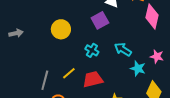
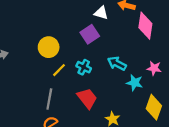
yellow line: (69, 73) -> (59, 70), moved
red trapezoid: (93, 79) -> (87, 98), turned 70
gray line: (45, 80) -> (49, 99), moved

